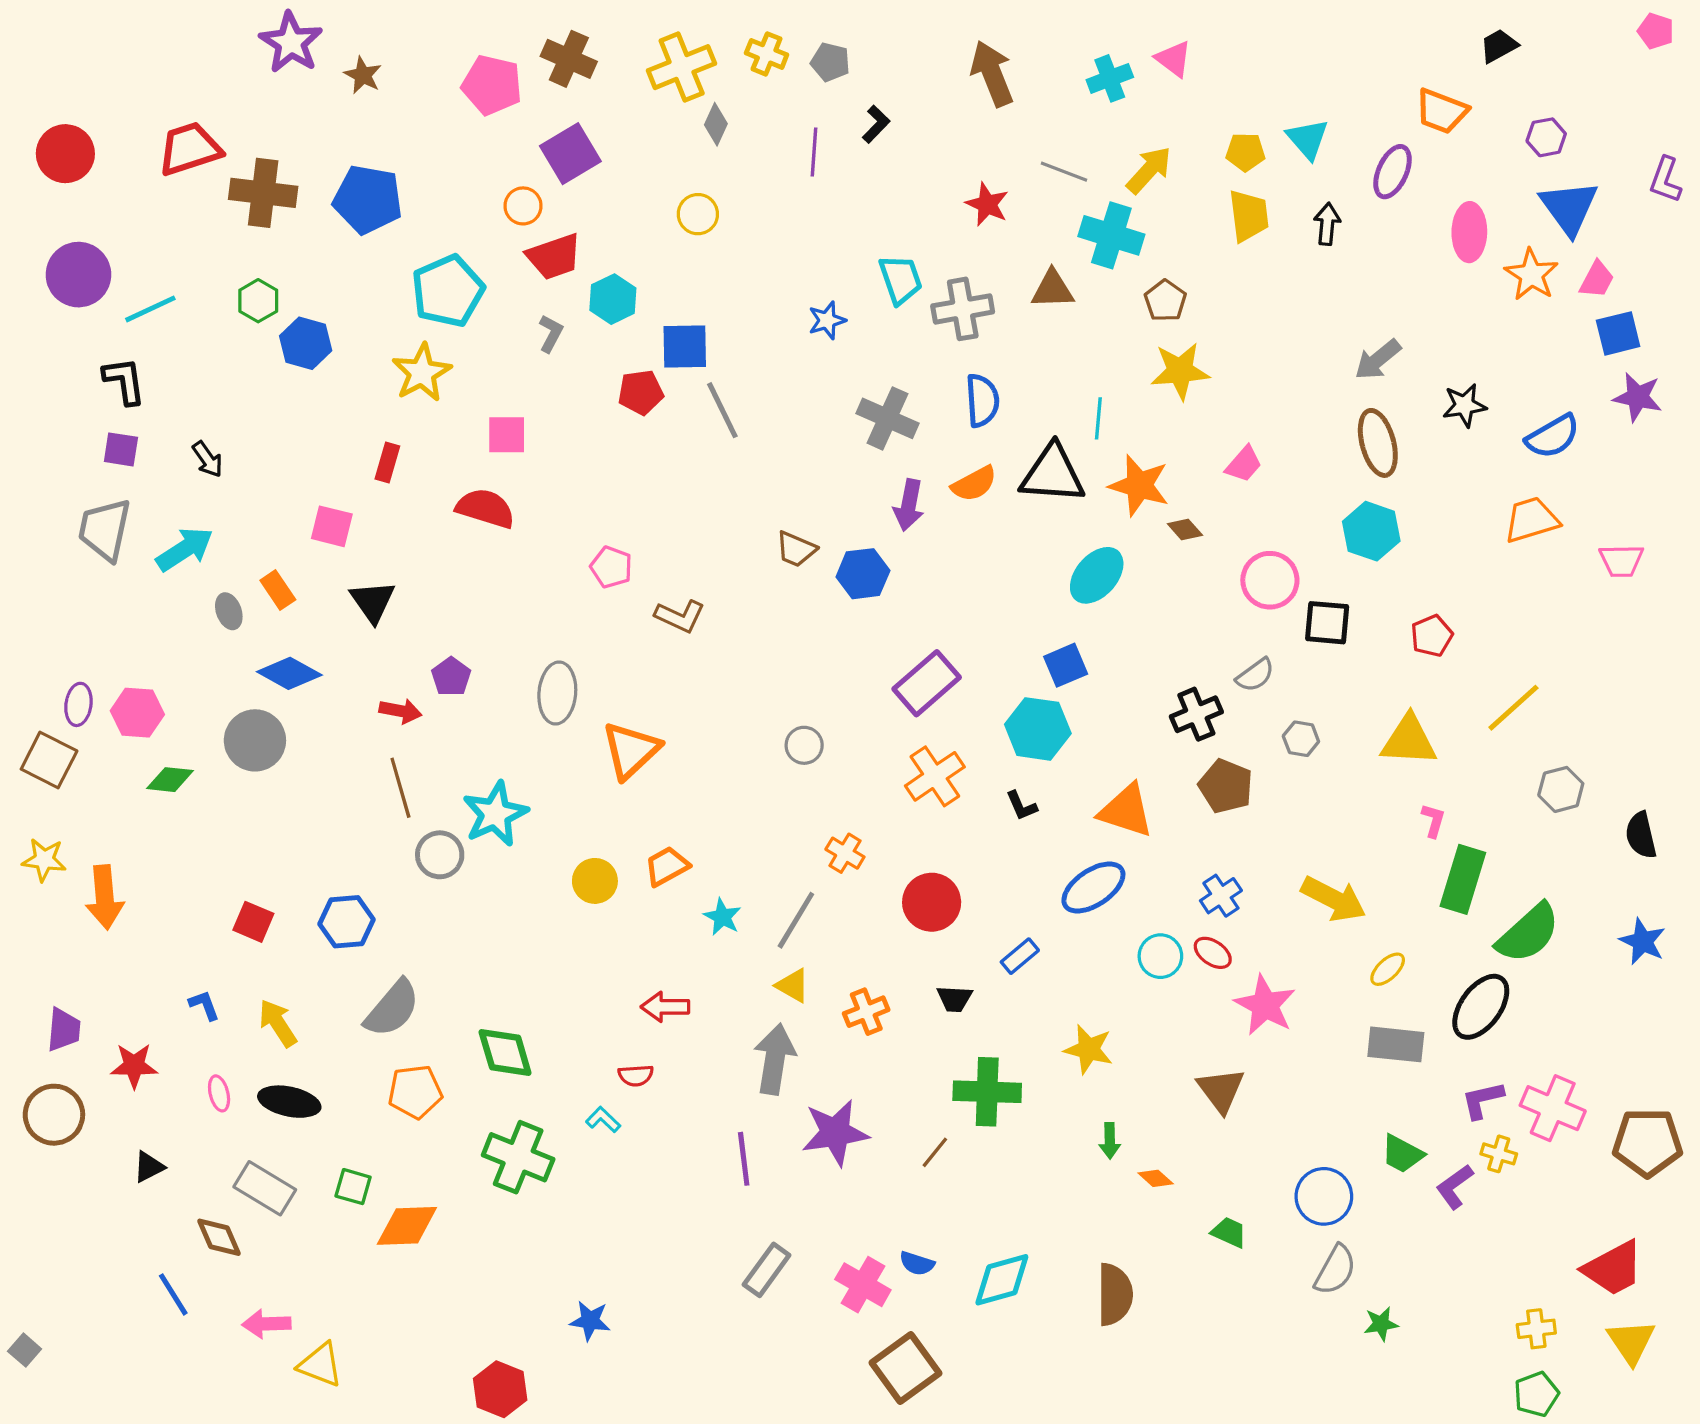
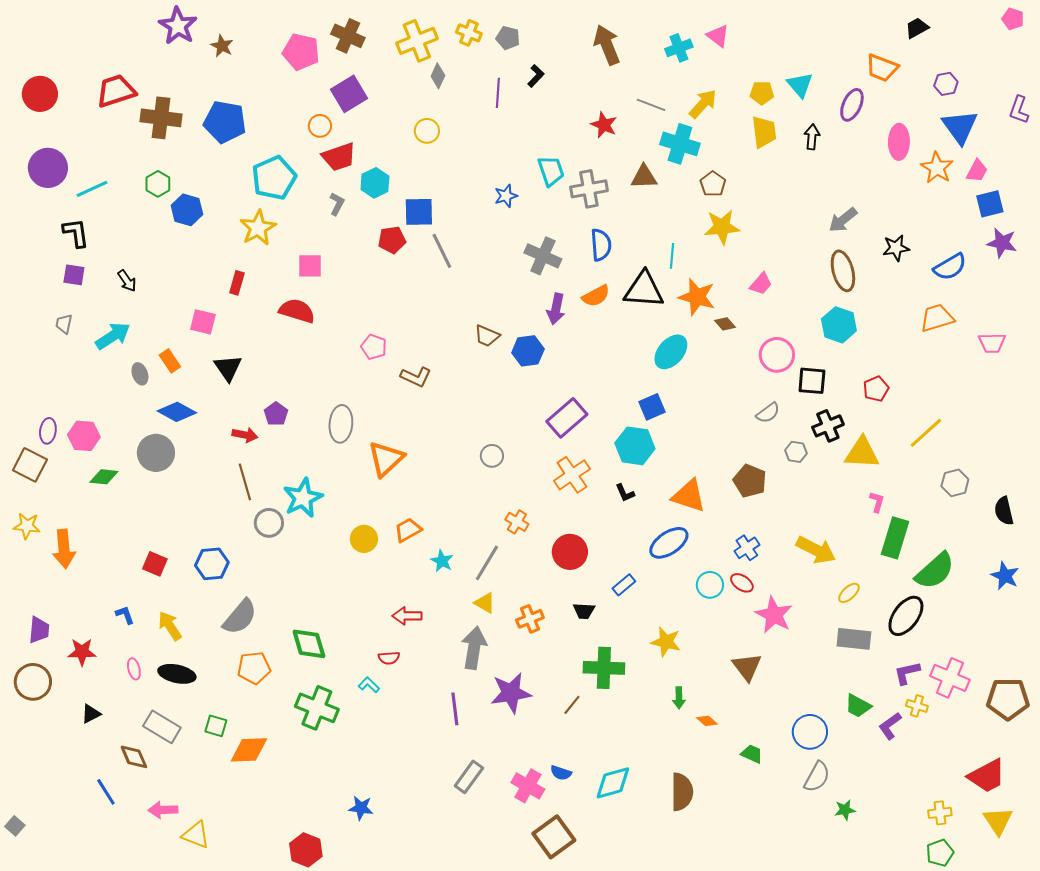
gray trapezoid: (105, 530) -> (64, 324), size x0.5
black cross: (1196, 714) -> (828, 426), moved

